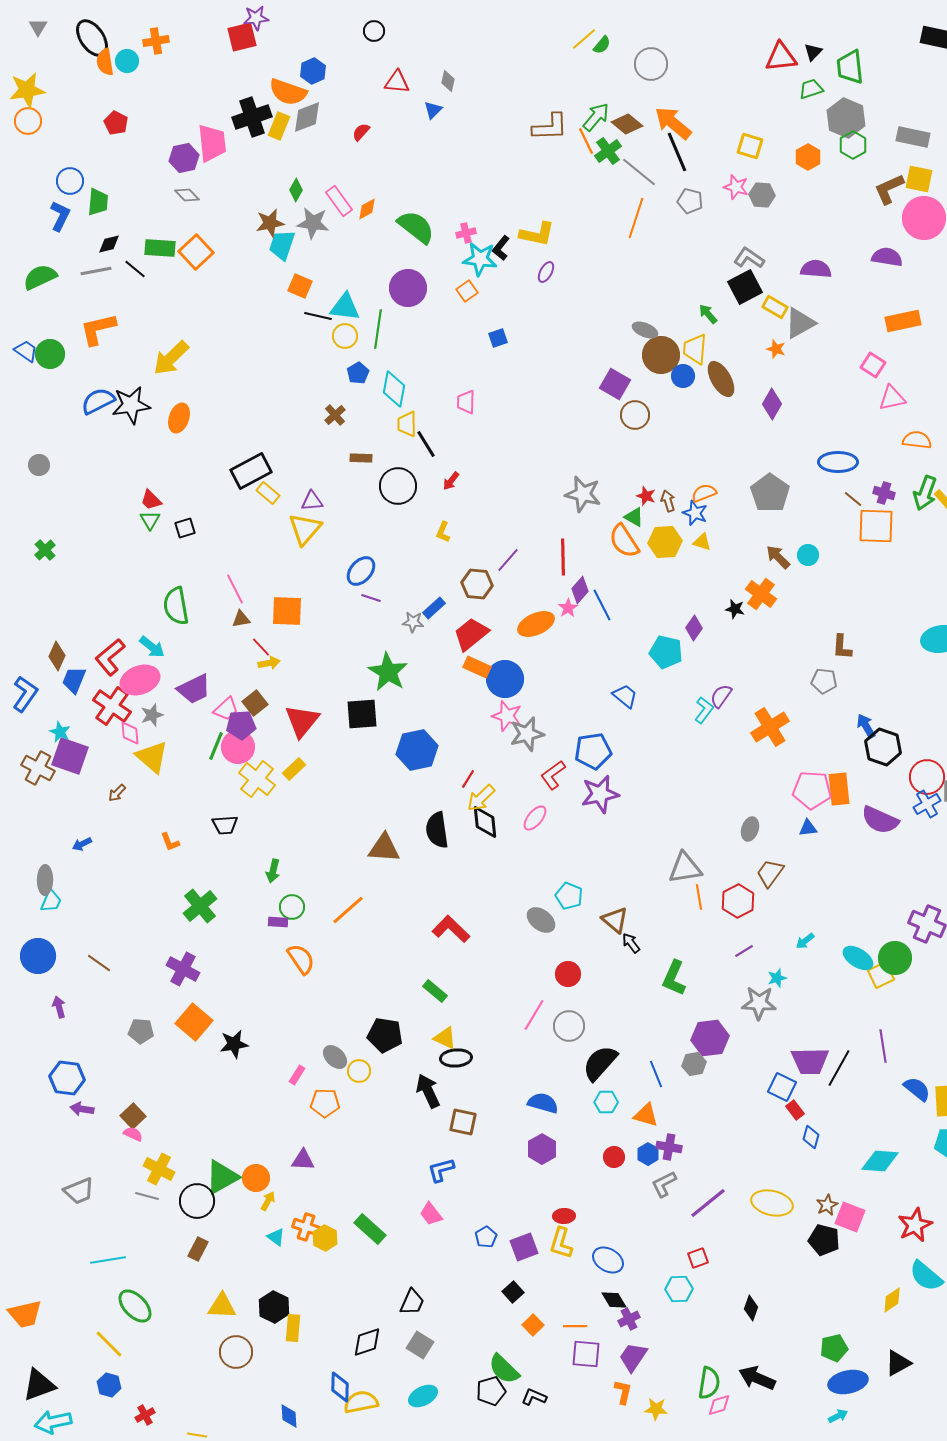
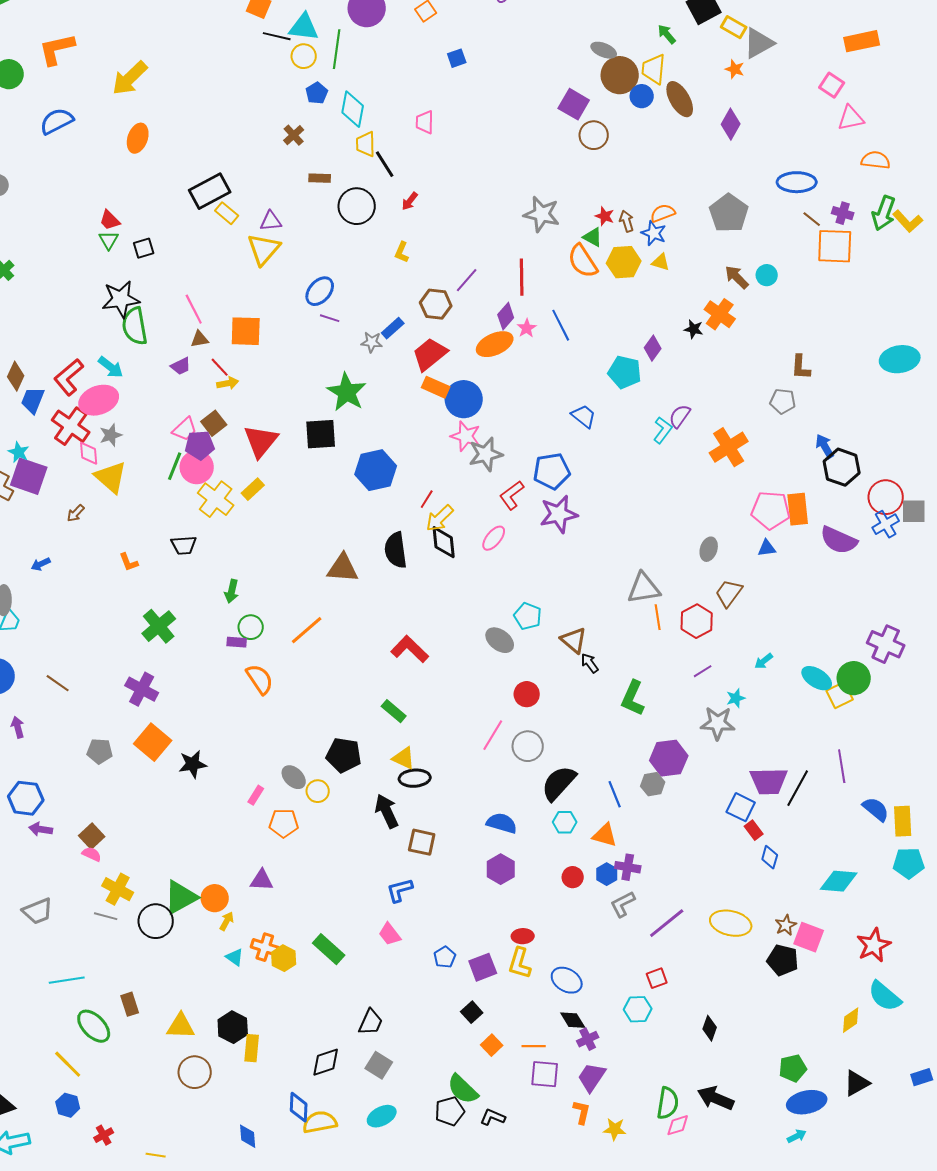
black star: (131, 405) -> (121, 299), moved
purple diamond: (580, 590) -> (506, 316), moved
purple trapezoid: (194, 689) -> (181, 366), moved, size x0.6
brown rectangle: (198, 1249) -> (130, 1004), moved, turned -45

